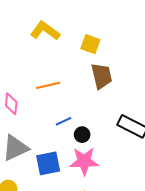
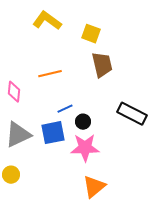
blue square: (48, 163) -> (53, 133), moved

